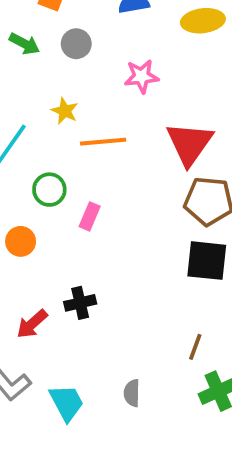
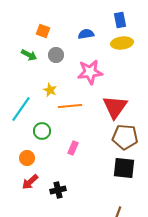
pink star: (141, 76) -> (90, 72), size x1.4
pink rectangle: (90, 216) -> (73, 148), moved
red arrow: (32, 324) -> (30, 182), moved

